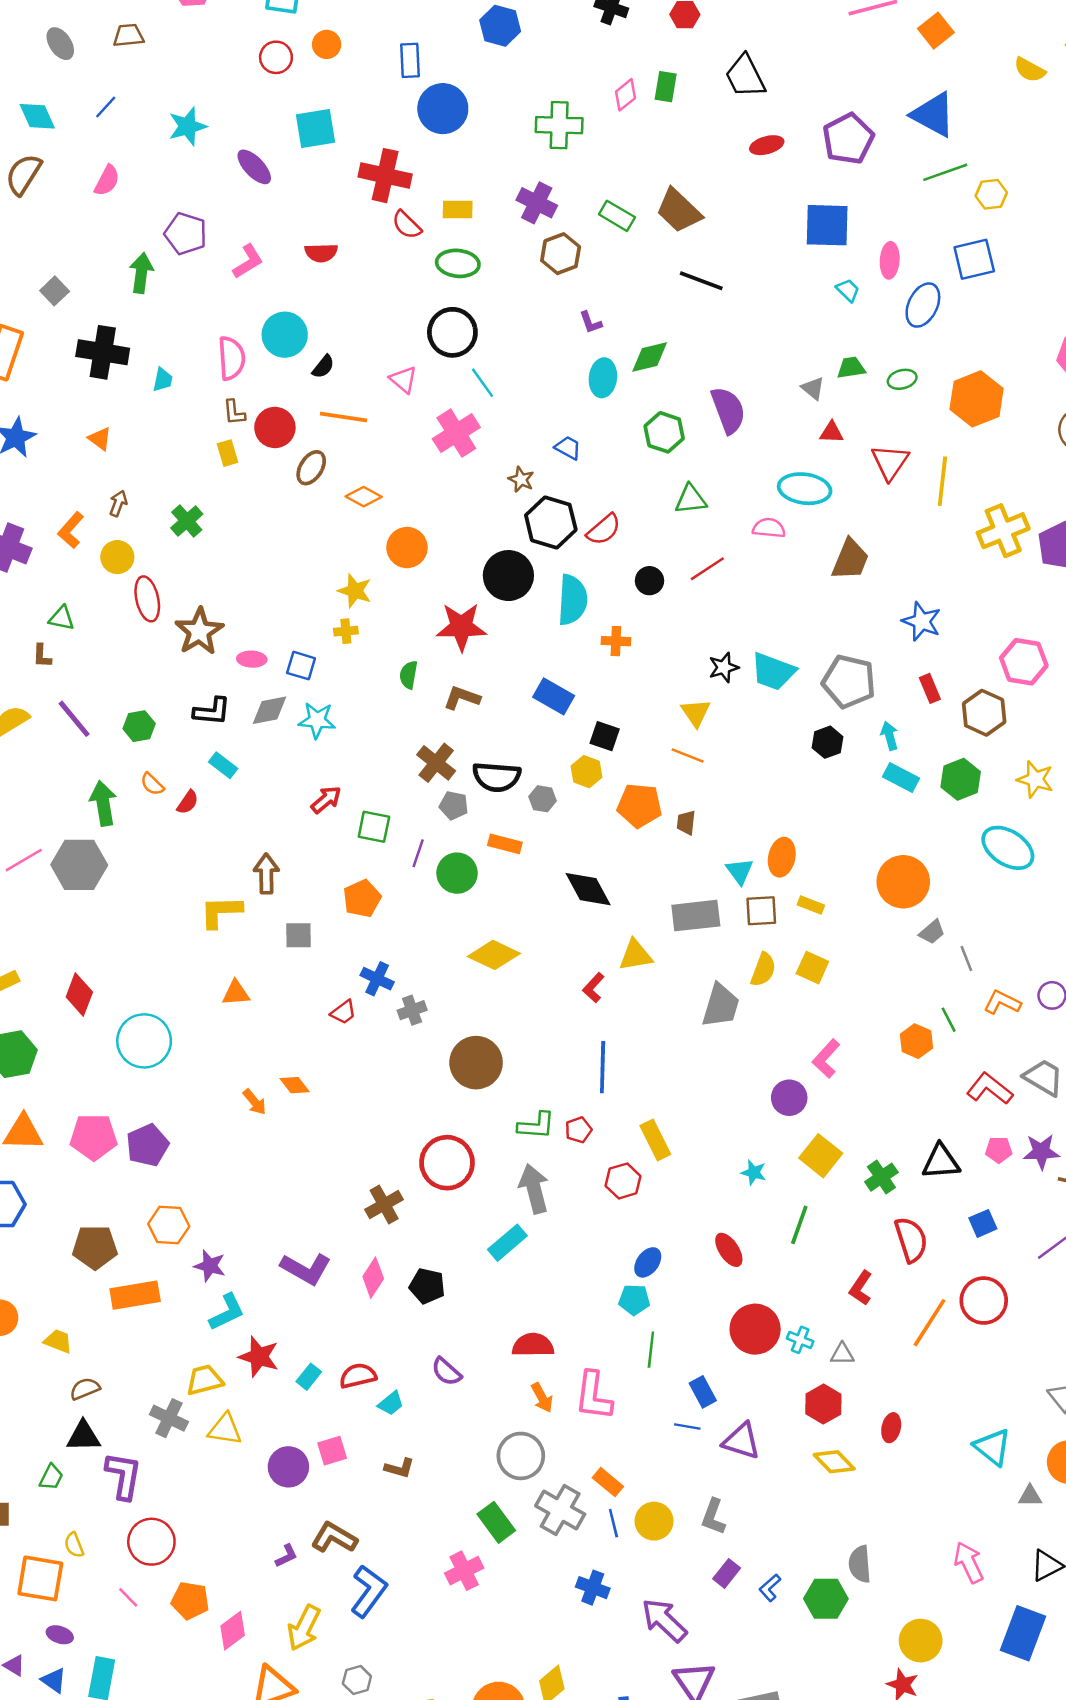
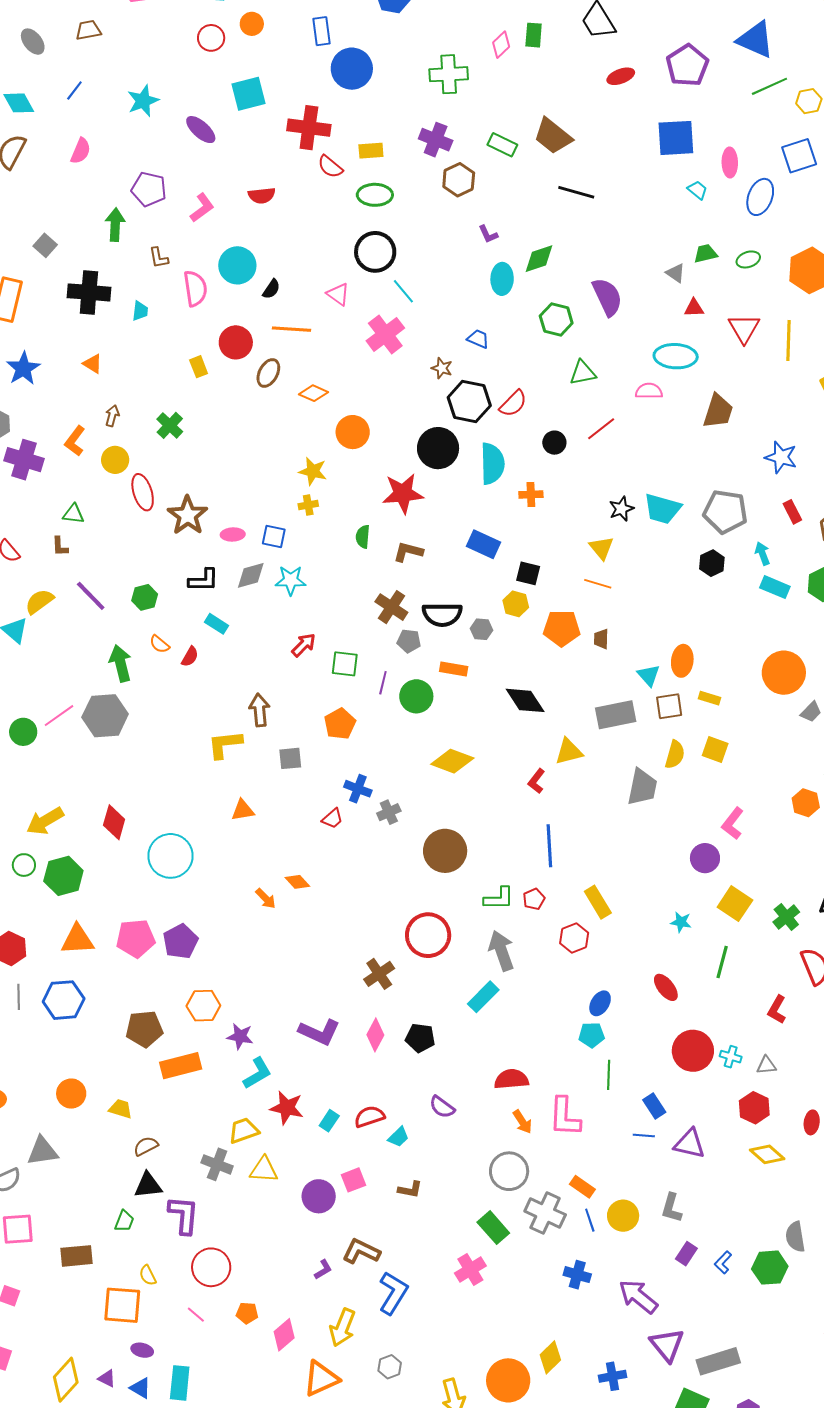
brown L-shape: (234, 412) -> (159, 258), moved
orange pentagon: (190, 1601) -> (247, 1313), size x0.7

